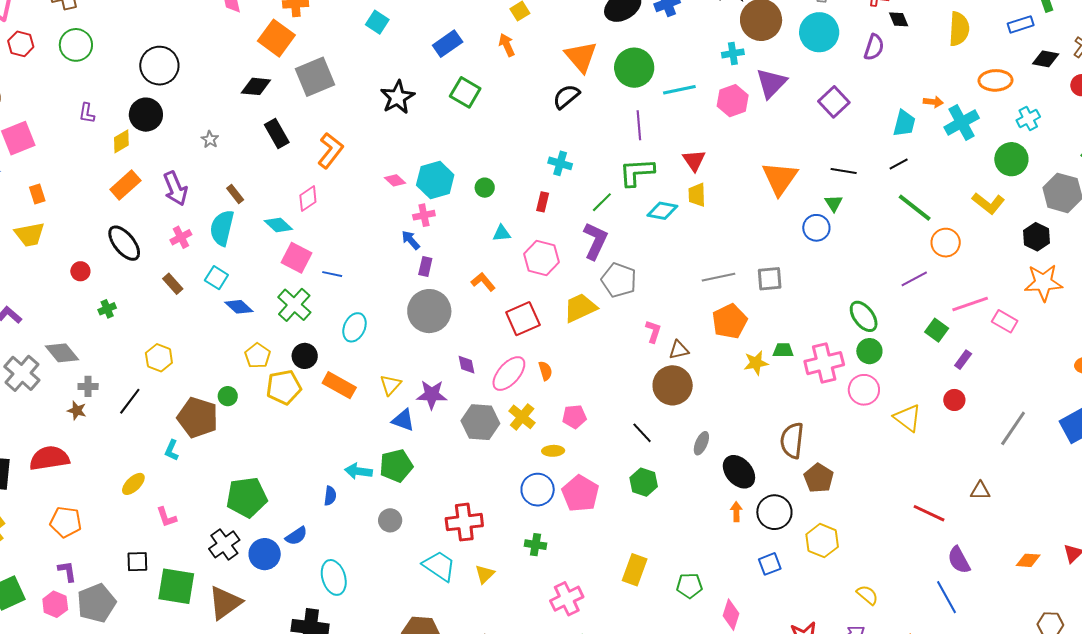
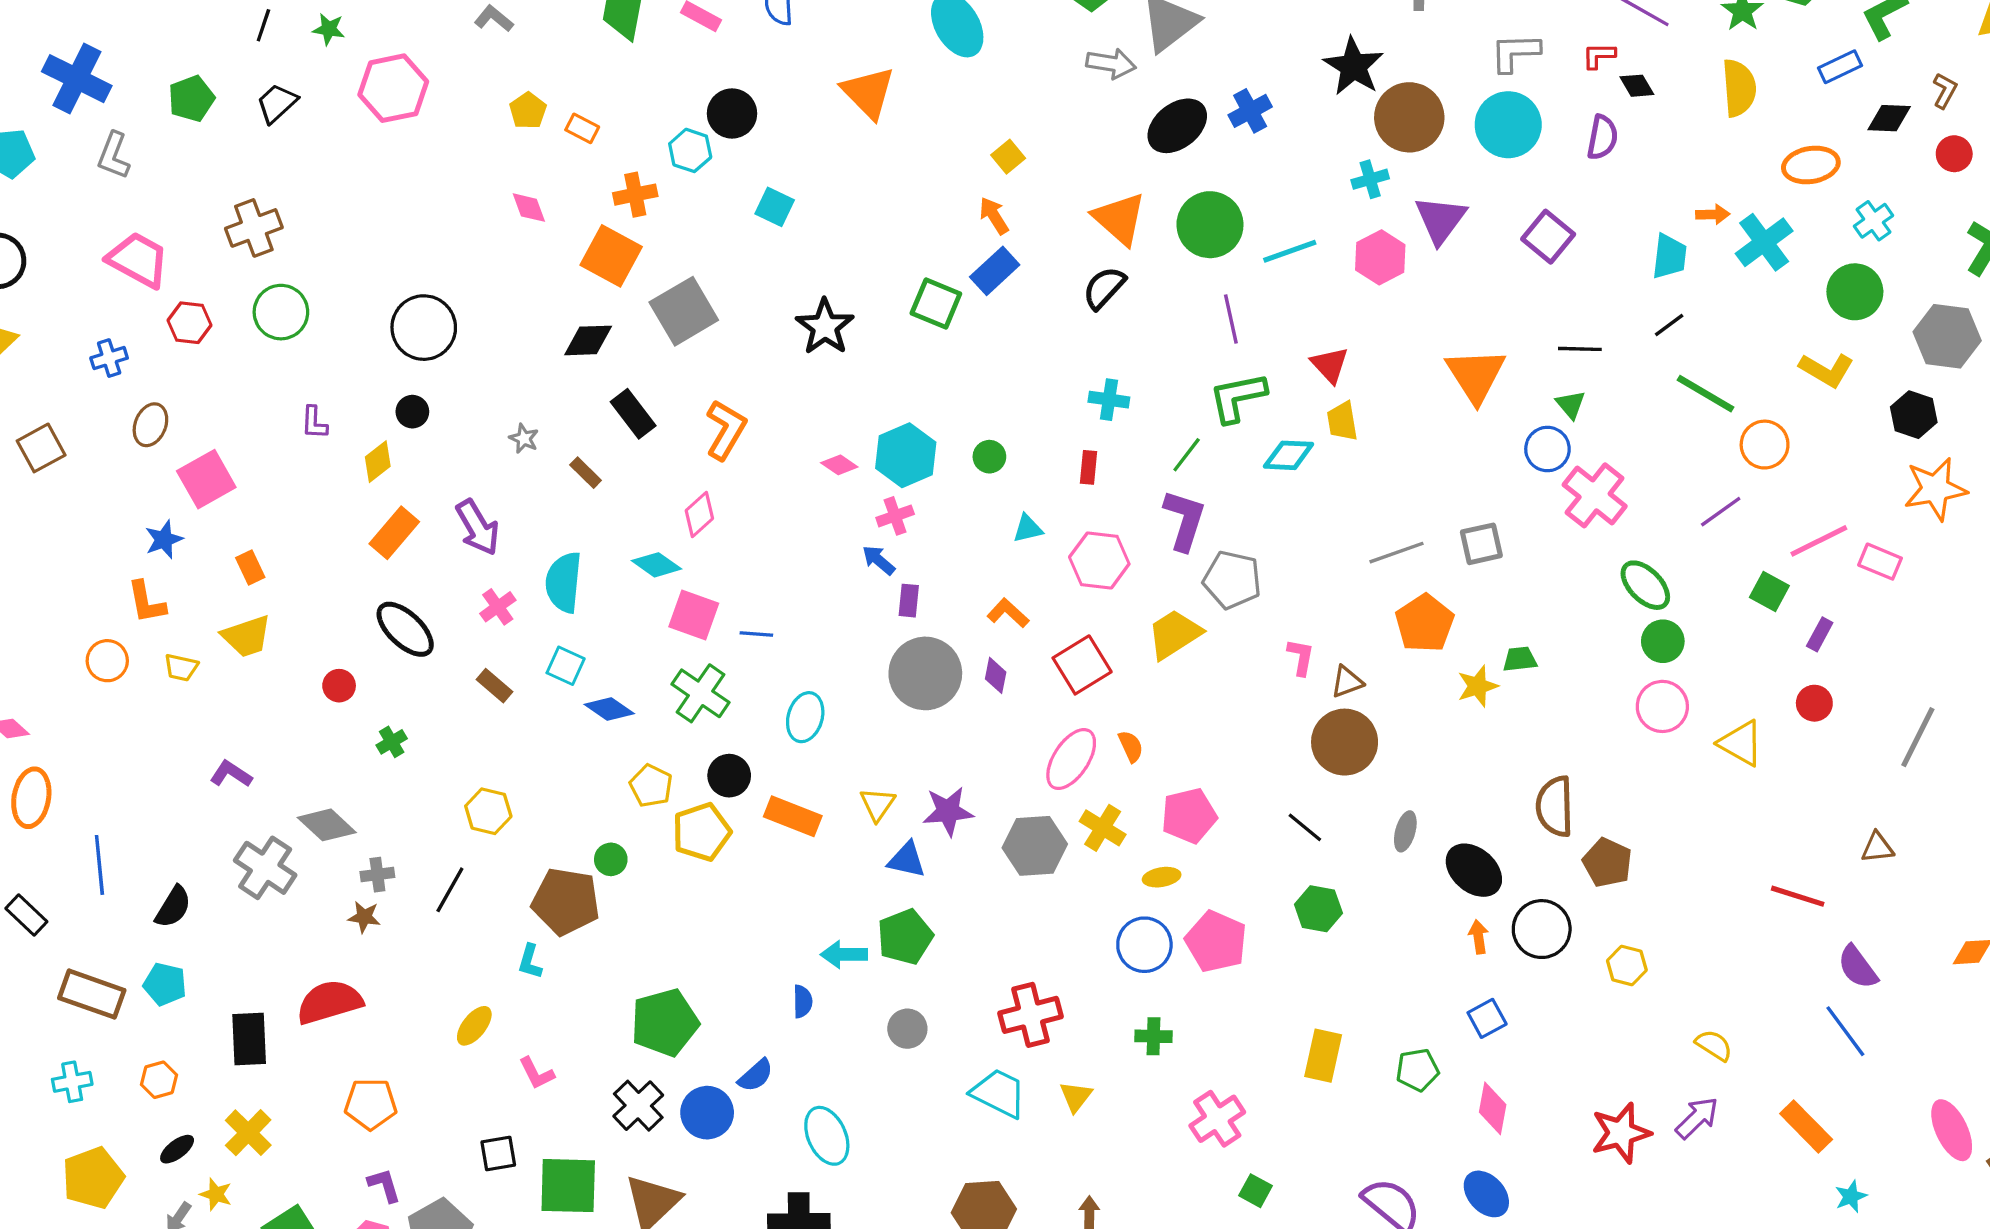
blue rectangle: (448, 44) -> (995, 271), moved
black circle: (146, 115) -> (412, 412), size x0.6
brown rectangle: (235, 194) -> (586, 473), moved
pink cross: (824, 363) -> (1595, 495), moved, turned -30
purple diamond: (467, 365) -> (996, 675), moved, turned 30
pink pentagon: (574, 417) -> (1189, 816), size x1.4
yellow hexagon: (822, 541) -> (1627, 965), size x0.7
blue square: (770, 564) -> (1487, 1018), moved

